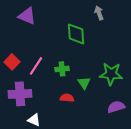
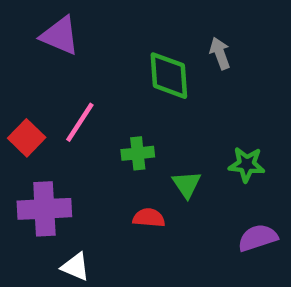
gray arrow: (99, 13) -> (220, 53), moved
pink line: (36, 66) -> (80, 122), moved
green star: (111, 74) -> (247, 164), size x0.7

